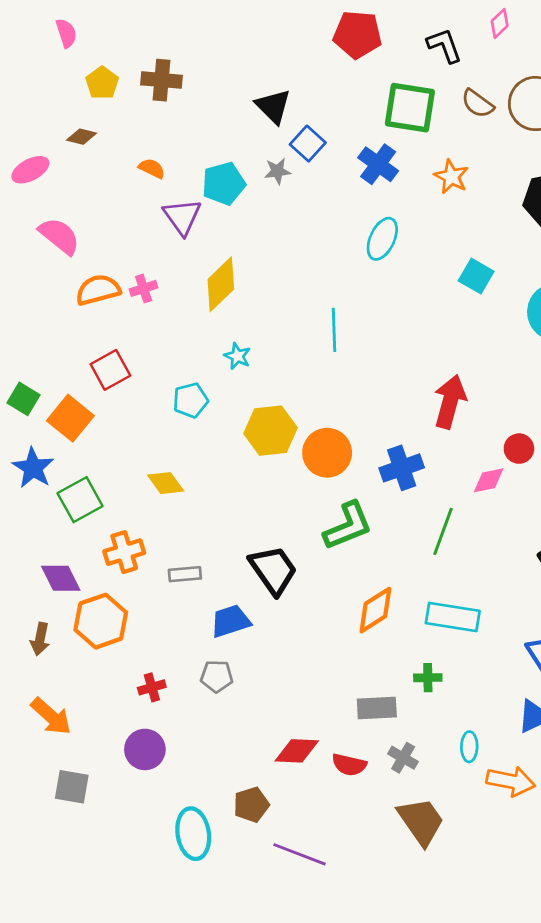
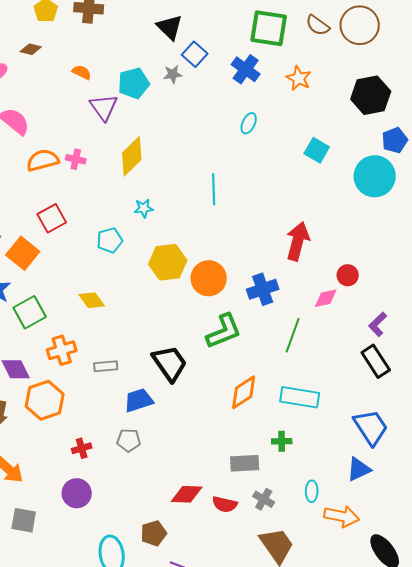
cyan ellipse: (382, 239) -> (249, 123), size x0.7
pink cross: (144, 288) -> (76, 159), turned 30
cyan star: (237, 356) -> (144, 208), turned -30

